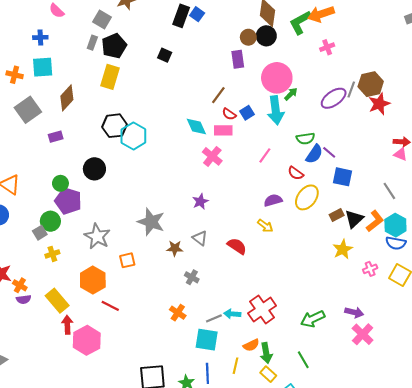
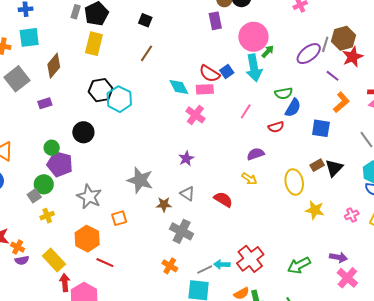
brown line: (218, 95) -> (147, 53), moved
red semicircle: (229, 114) -> (210, 74), size x1.5
purple line: (329, 152) -> (333, 76), moved
red semicircle: (296, 173) -> (276, 127), turned -49
yellow ellipse: (307, 197) -> (294, 182), moved, turned -45
orange L-shape: (375, 221) -> (341, 102), moved
yellow star: (343, 249) -> (315, 210), moved, turned -30
gray cross: (192, 277) -> (182, 231), size x1.6

